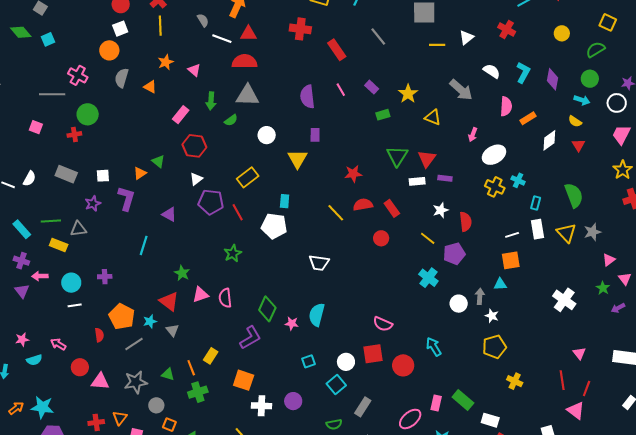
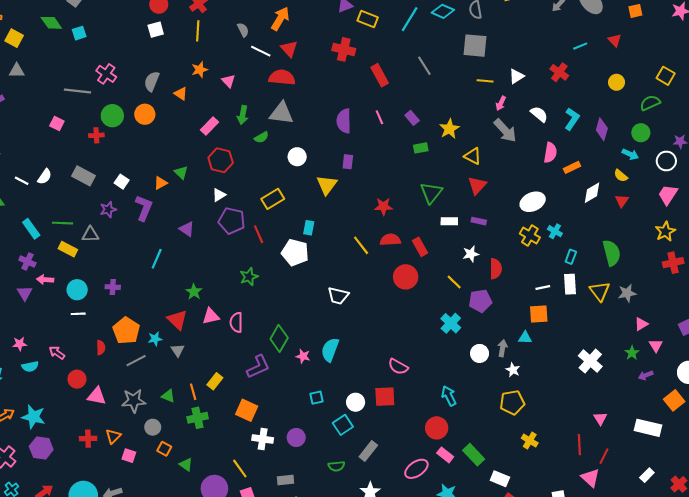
red triangle: (248, 34) -> (289, 49), turned 42
orange circle: (109, 50) -> (145, 114), moved
pink arrow: (473, 135) -> (501, 103), moved
red triangle: (427, 159) -> (477, 185), moved
white square: (103, 176) -> (122, 182), turned 32
red circle: (381, 238) -> (406, 277), size x1.5
red circle: (403, 365) -> (437, 428), moved
pink rectangle: (436, 403) -> (445, 455), turned -70

